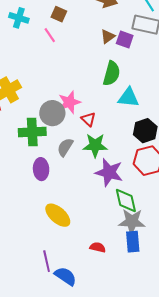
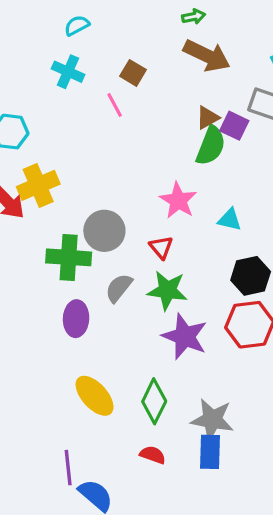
green semicircle: (112, 73) -> (211, 146), moved
cyan triangle: (128, 98) -> (230, 220), size x0.7
pink star: (69, 102) -> (178, 200), moved, turned -30
green diamond: (126, 201) -> (154, 401), moved, turned 32

